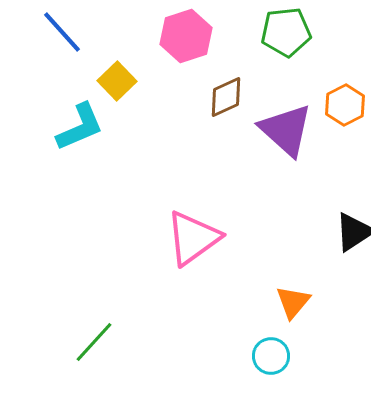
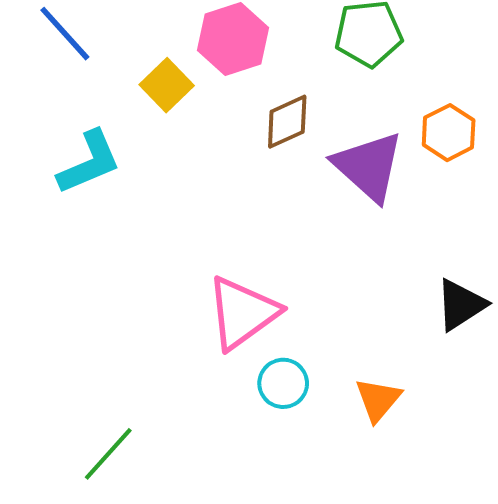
yellow square: (117, 81) -> (167, 85), moved
cyan circle: (271, 356) -> (283, 383), moved

